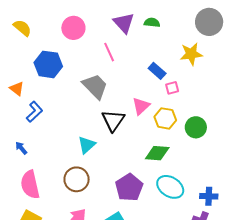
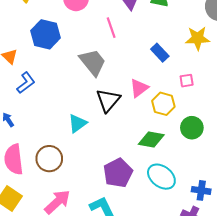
pink square: (172, 88) -> (187, 81), moved
green circle: (196, 127) -> (192, 128), moved
brown circle: (77, 179) -> (49, 159), moved

